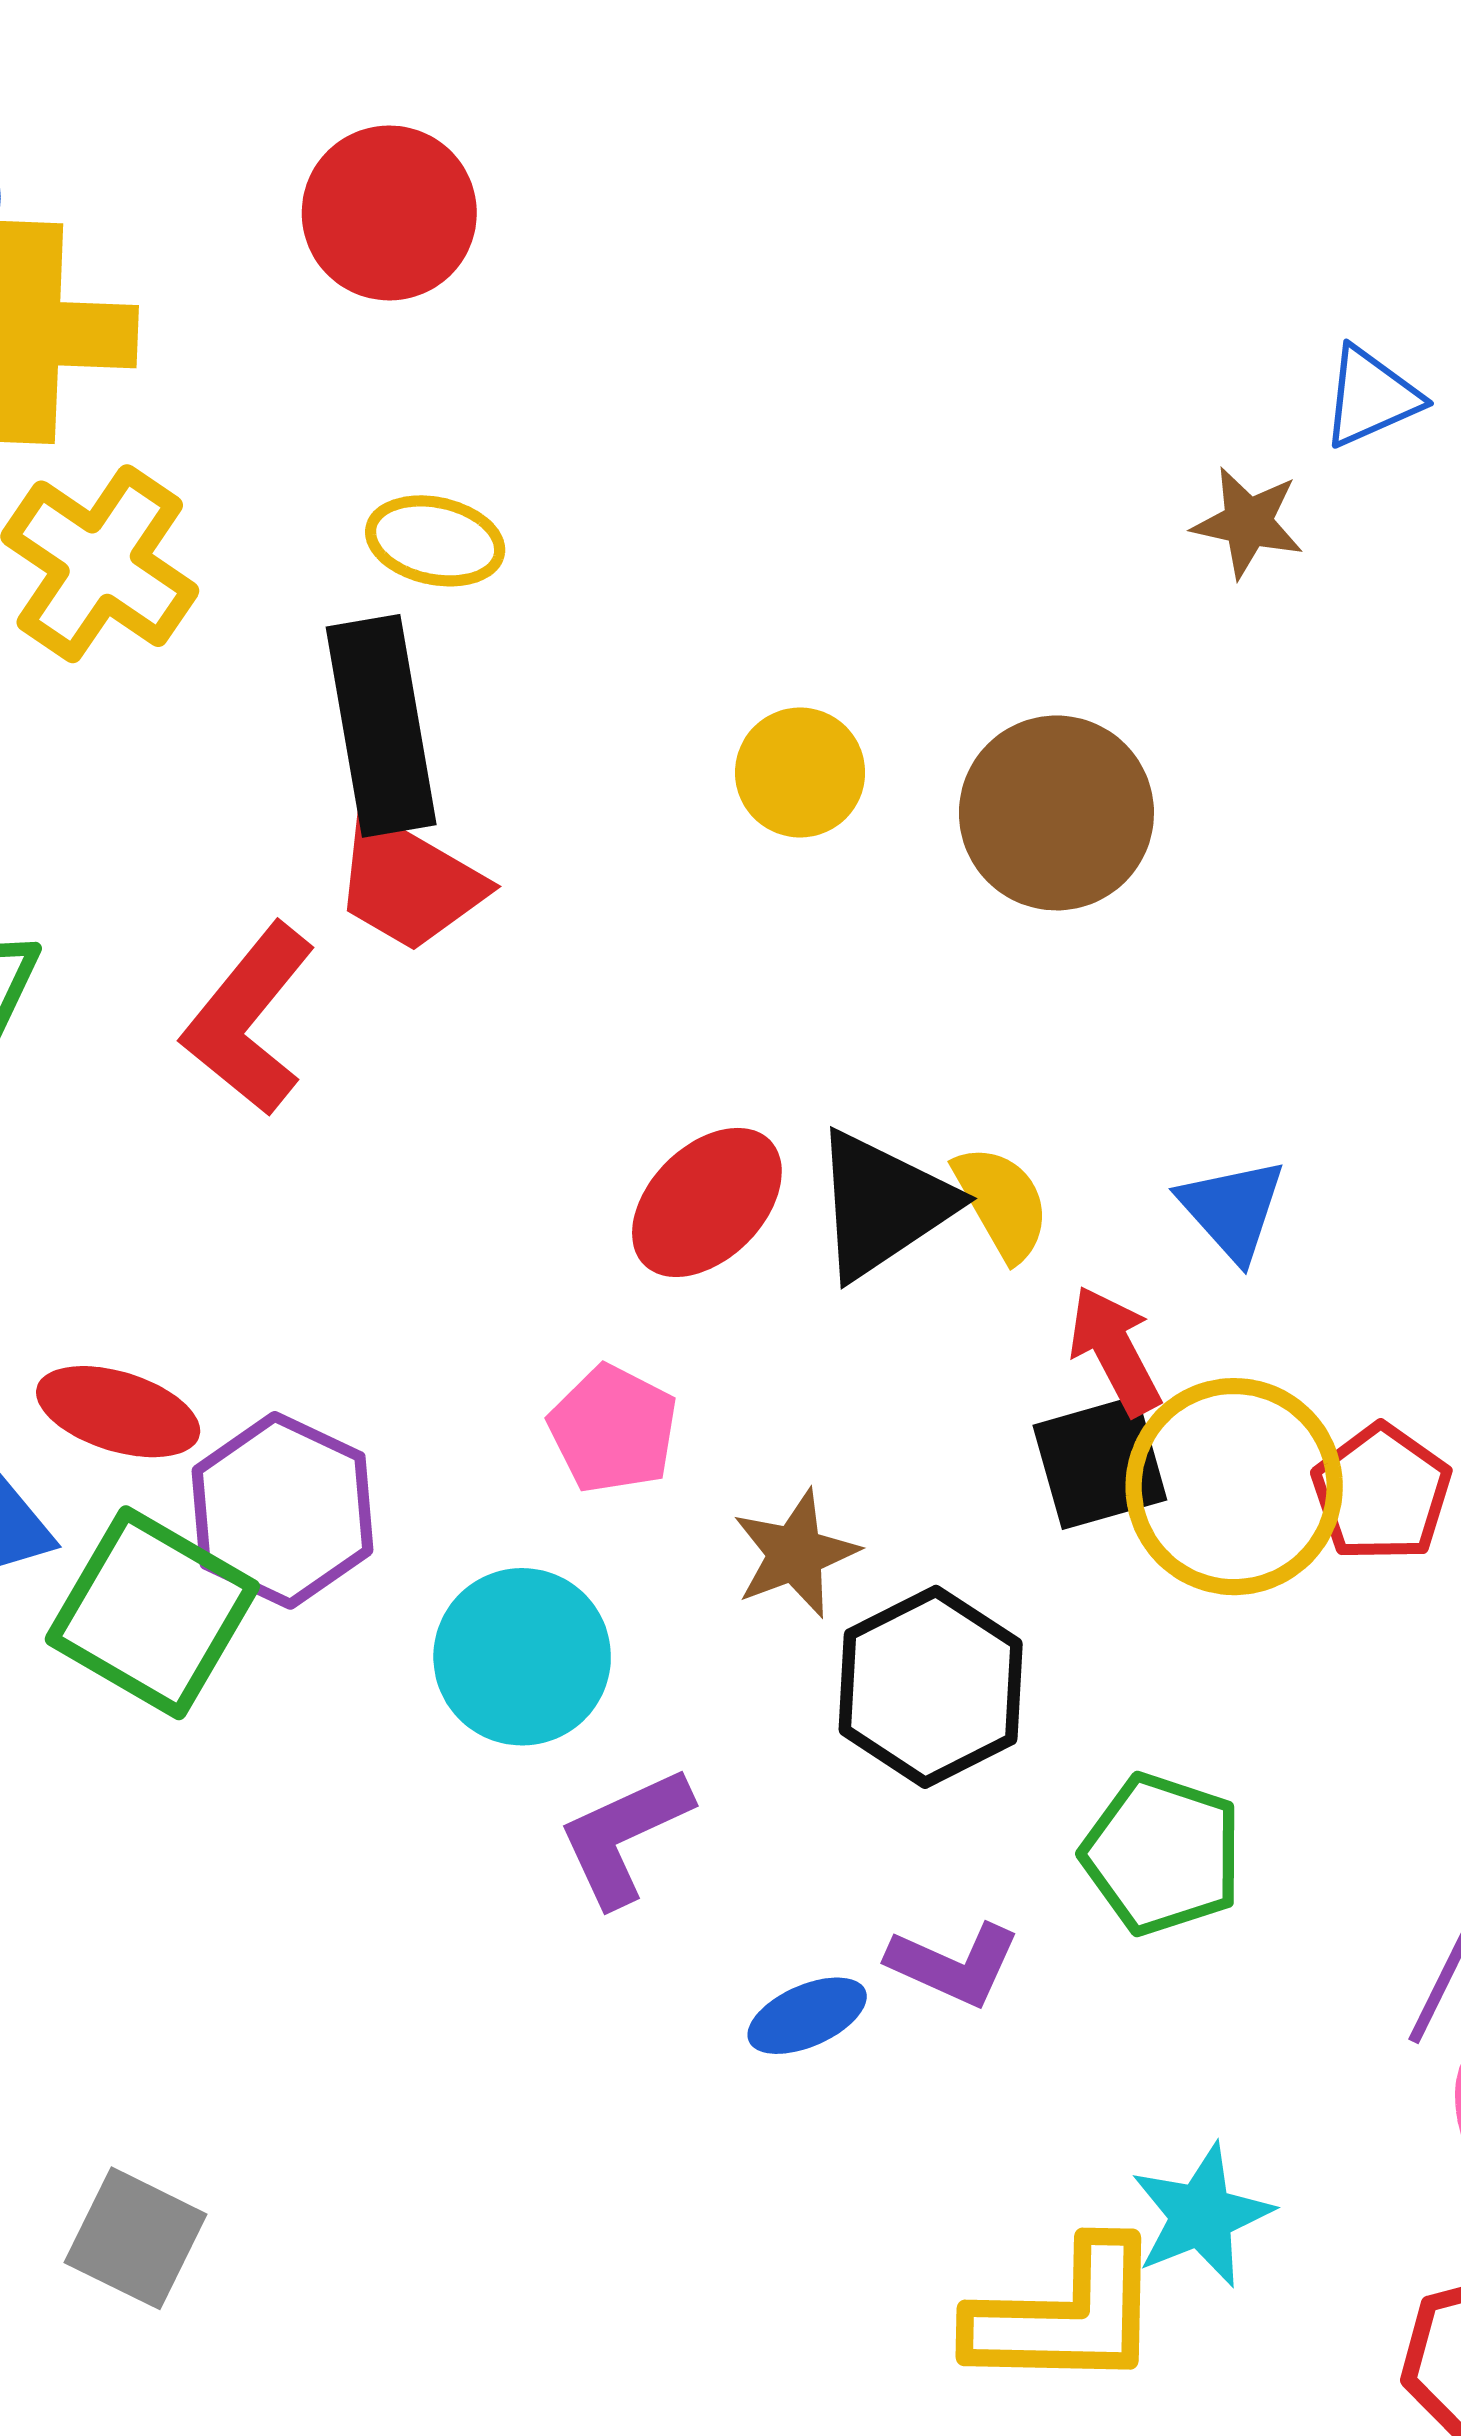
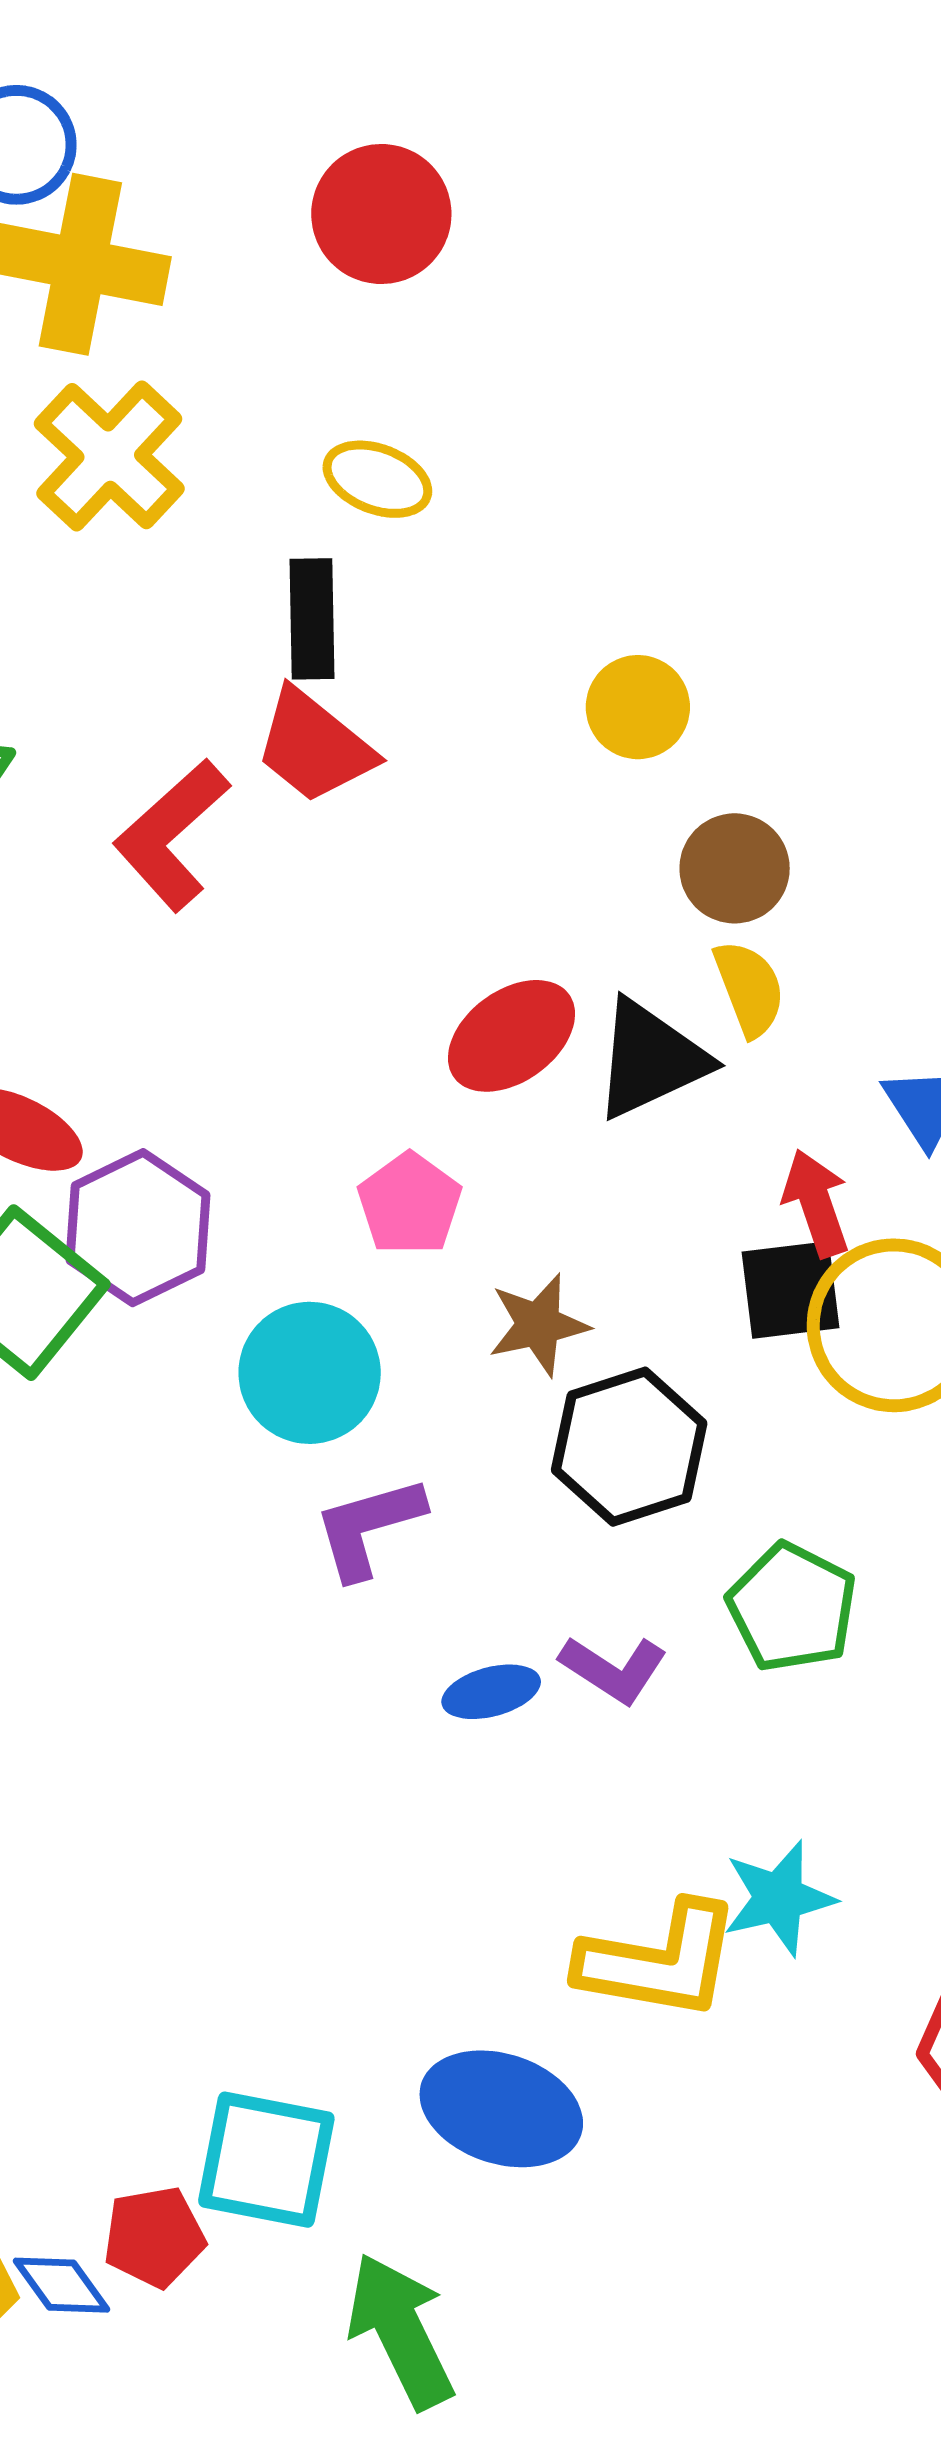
black rectangle: (381, 726) -> (312, 619), size x0.7
brown circle: (1056, 813) -> (735, 868), moved, size x0.7
yellow semicircle: (1002, 1203) -> (749, 988), moved

